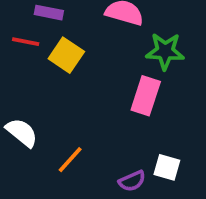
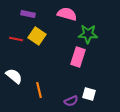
red line: (26, 42) -> (16, 39), moved
orange line: (70, 160) -> (39, 90), turned -56

